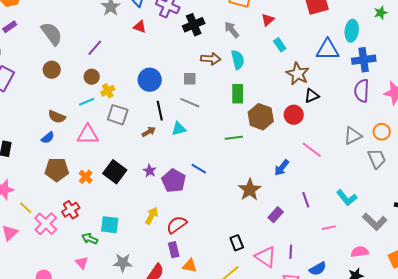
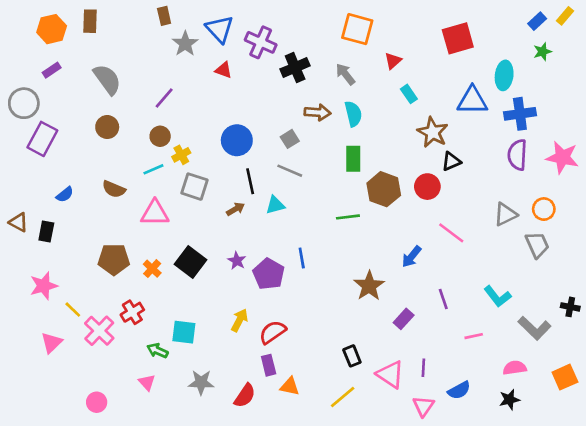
gray square: (190, 79) -> (290, 139), turned -32
blue semicircle: (48, 138) -> (65, 194), moved
blue line: (199, 169) -> (302, 258), turned 49

